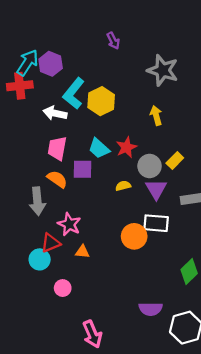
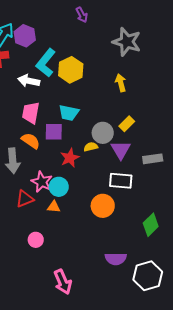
red star: (126, 147) -> (70, 158), moved
cyan trapezoid: (99, 148) -> (69, 113), turned -30
yellow rectangle: (175, 160) -> (127, 124), moved
gray circle: (150, 166) -> (103, 133), moved
orange circle: (134, 236) -> (103, 206), moved
cyan circle: (40, 259) -> (59, 187), moved

